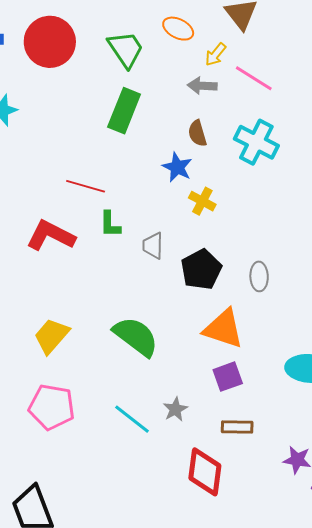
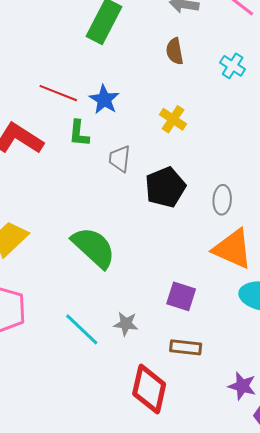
cyan cross: (256, 142) -> (233, 66), size x0.6
blue star: (177, 167) -> (104, 100), moved
orange triangle: (223, 329) -> (233, 249), moved
purple square: (228, 377) -> (181, 296), turned 32
gray star: (175, 409) -> (126, 324), turned 30

